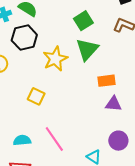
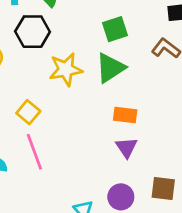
purple triangle: (113, 104) -> (126, 147), turned 36
pink line: (54, 139) -> (34, 152), moved

